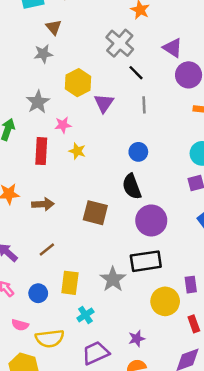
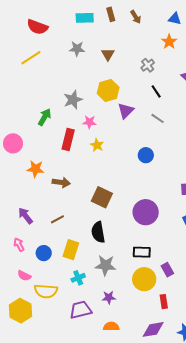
brown triangle: (54, 27) -> (108, 54), moved
gray cross: (120, 43) -> (148, 65), size x0.6
gray star: (43, 54) -> (77, 49), moved
gray line: (144, 105) -> (158, 118), turned -64
black semicircle: (132, 187) -> (98, 232), moved
black rectangle: (146, 261) -> (142, 252), moved, size x0.7
gray star: (113, 279) -> (105, 265), moved, turned 30
purple rectangle: (191, 285) -> (167, 270), turned -32
purple star: (137, 339) -> (109, 297), moved

